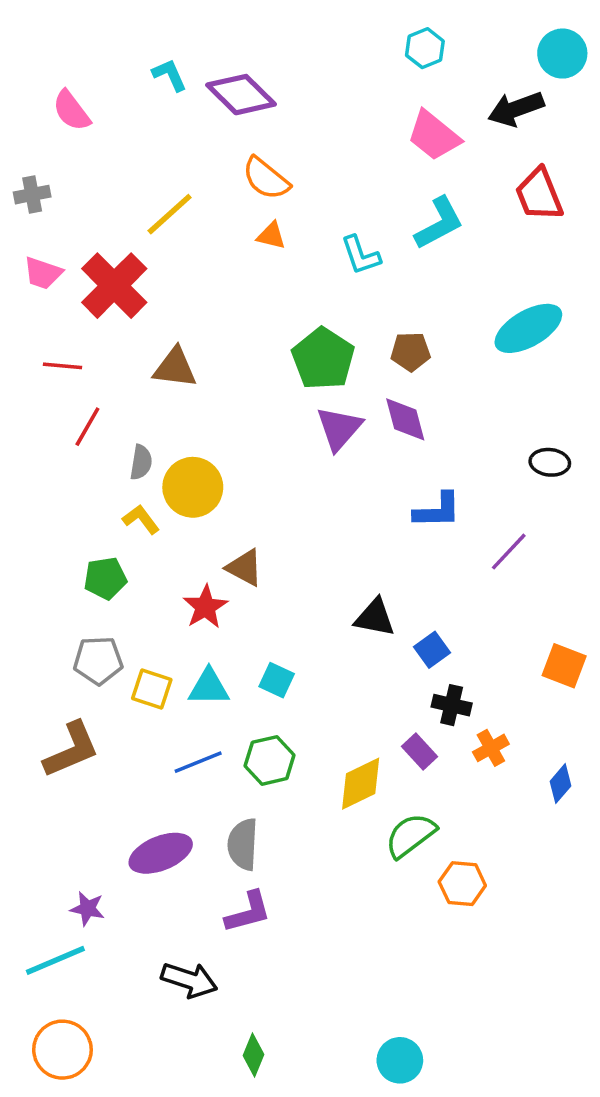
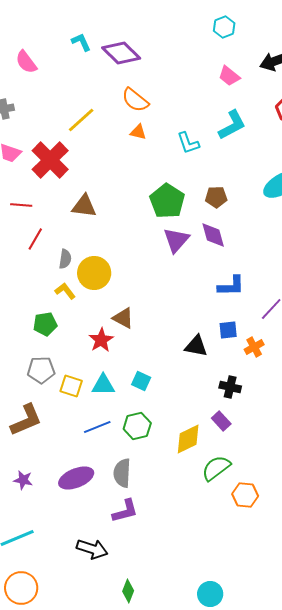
pink trapezoid: (434, 136) -> (229, 76), size x0.7
blue square: (432, 650) -> (228, 330), moved, turned 30
black cross: (452, 705) -> (230, 387), moved
orange cross: (491, 748) -> (254, 347), moved
purple star: (87, 909) -> (23, 480), moved

